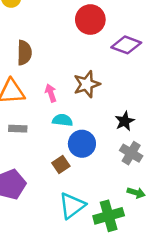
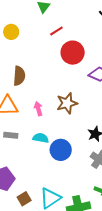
cyan semicircle: (62, 120) -> (41, 138), moved
brown square: (61, 165) -> (24, 199), moved

